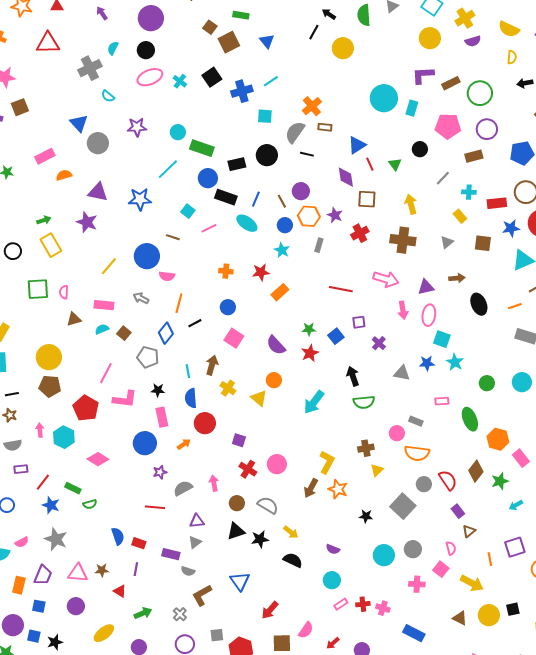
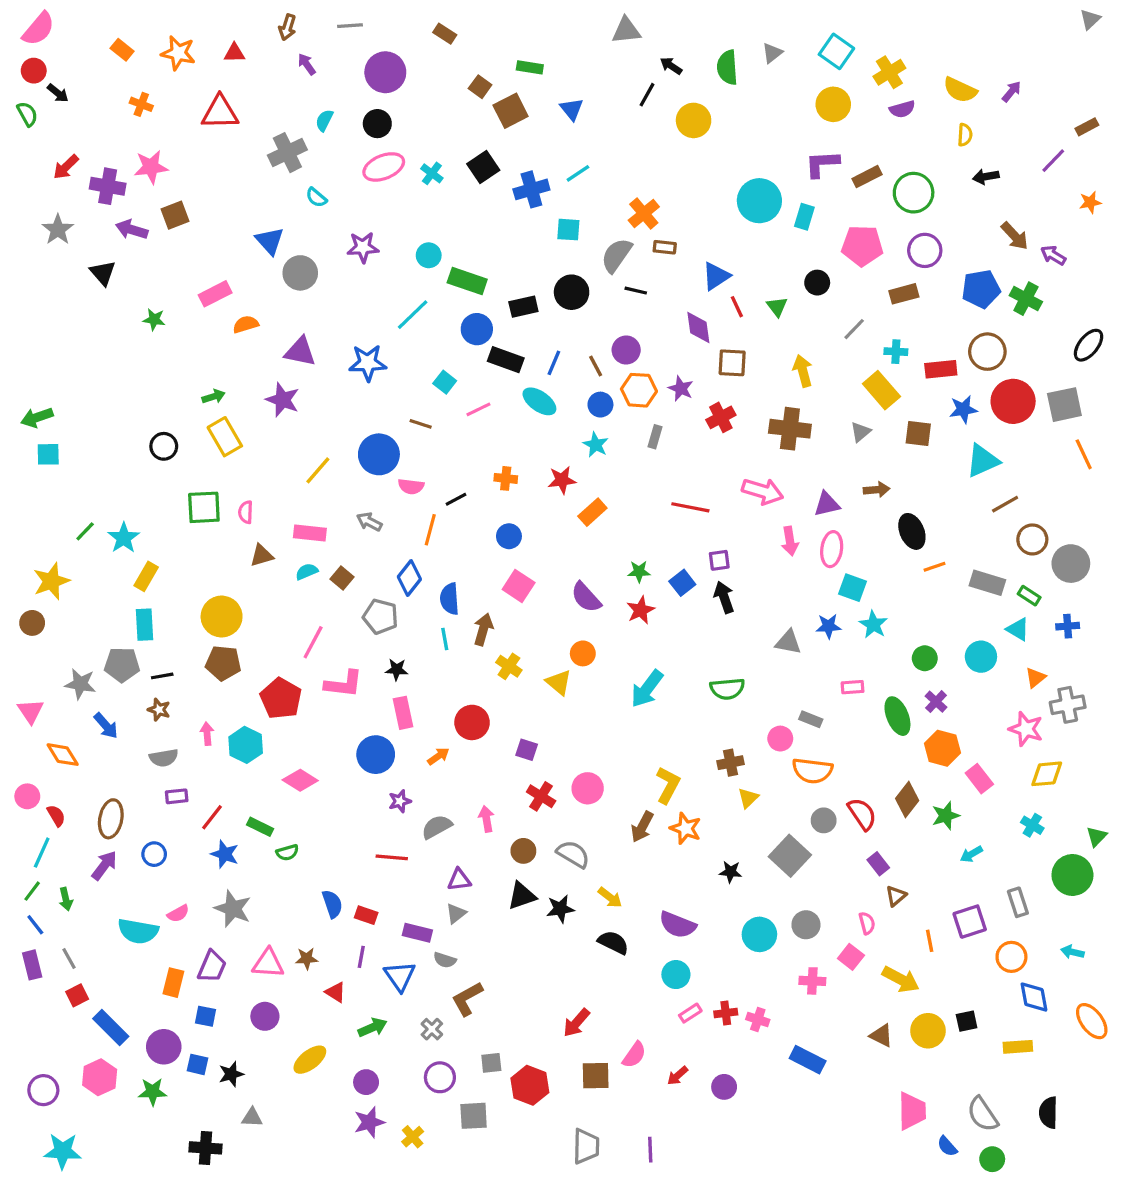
yellow rectangle: (460, 216) -> (881, 390), size x1.6
orange line: (515, 306) -> (934, 567), moved
black line: (195, 323) -> (456, 499), moved
purple cross: (379, 343) -> (936, 702), moved
black arrow: (353, 376) -> (724, 597), moved
blue semicircle: (191, 398) -> (450, 599), moved
purple semicircle: (333, 549) -> (678, 925), size x1.6
blue triangle: (240, 581) -> (400, 976), moved

